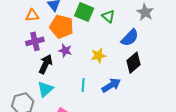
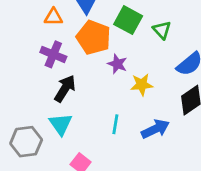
purple cross: (35, 41) -> (53, 54), turned 30
purple star: (65, 51) -> (117, 64), moved
cyan triangle: (45, 89) -> (61, 124), turned -30

